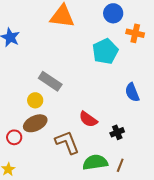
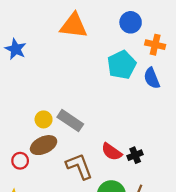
gray rectangle: (50, 81) -> (70, 121), moved
blue semicircle: (132, 92) -> (152, 78), moved
red semicircle: (88, 119) -> (112, 152), moved

